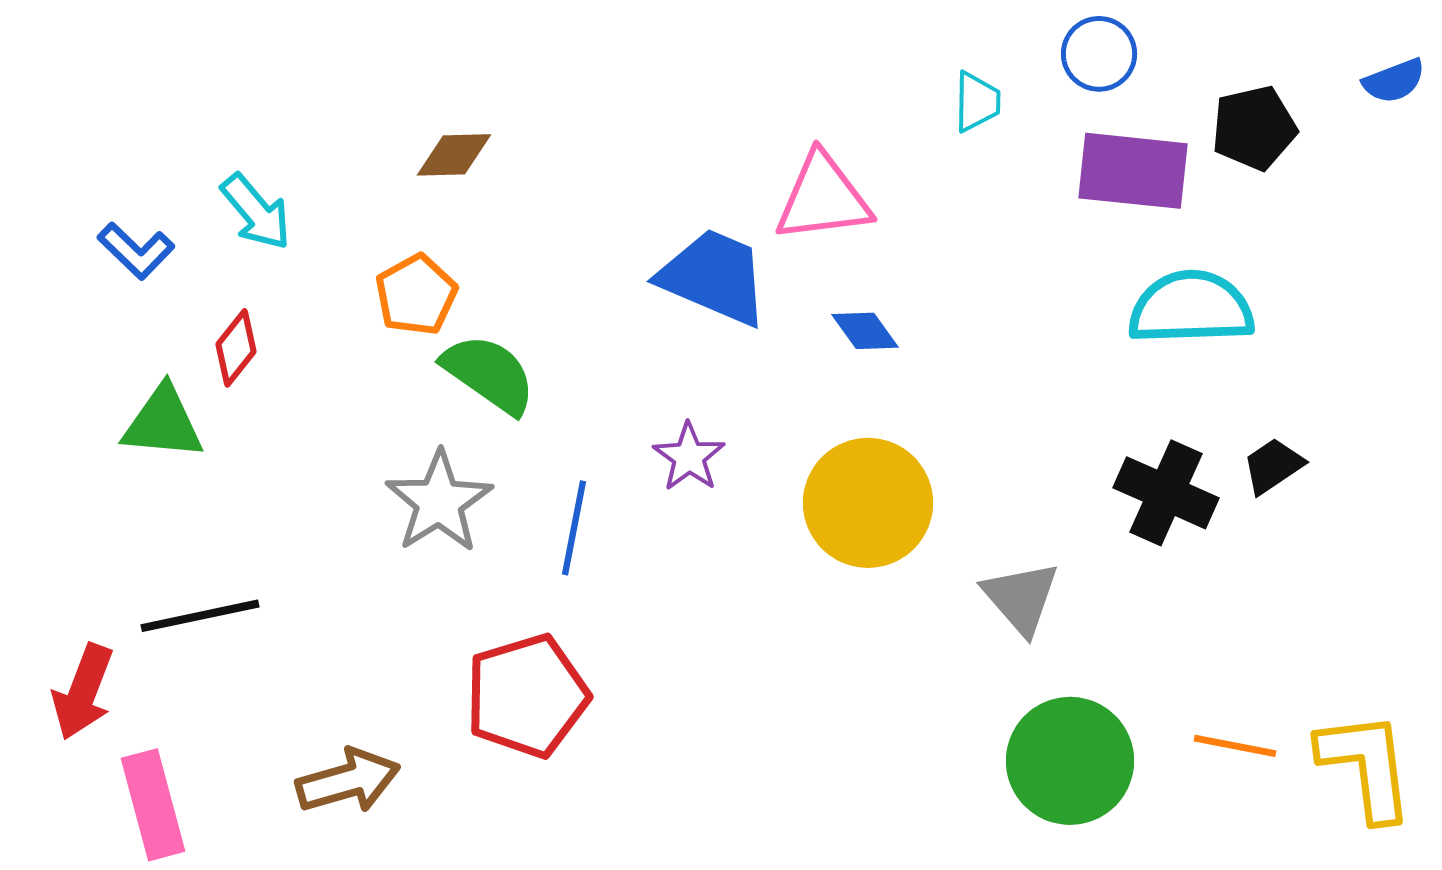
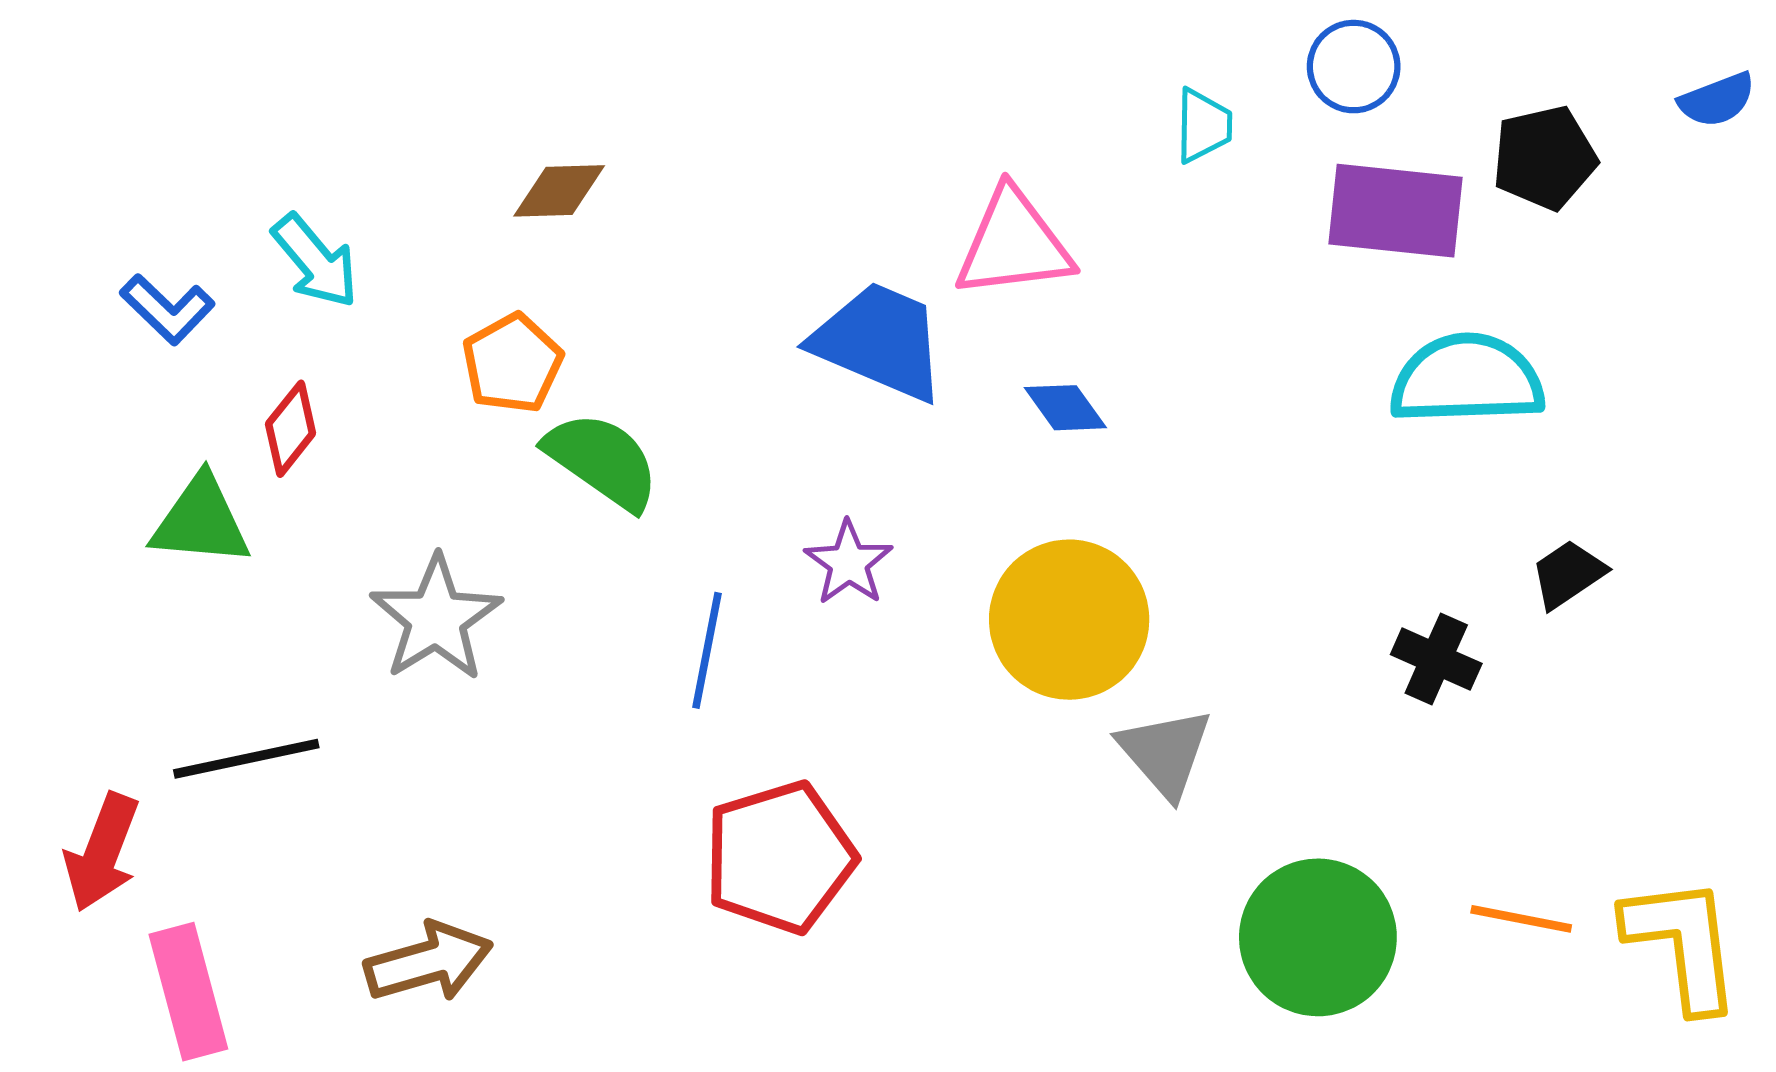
black cross: (1166, 493) -> (1436, 659), moved, size x0.7
gray star: (439, 502) -> (436, 618), moved
gray triangle: (1021, 598) -> (1165, 753), moved
red pentagon: (527, 696) -> (780, 857), moved

